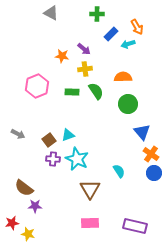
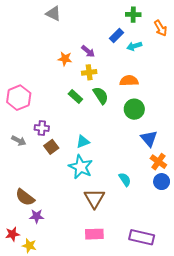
green cross: (97, 14) -> (133, 15), moved
orange arrow: (137, 27) -> (161, 28), moved
pink hexagon: (37, 86) -> (19, 98), moved
green rectangle: (72, 92) -> (75, 96), turned 40
cyan triangle: (68, 135) -> (83, 142), moved
purple cross: (53, 159) -> (42, 128), moved

